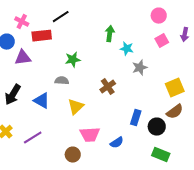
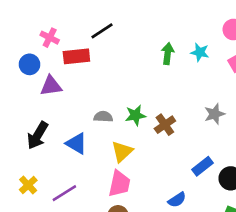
cyan star: (127, 49) -> (200, 52), moved
green star: (73, 60) -> (135, 115), moved
gray star: (140, 68) -> (215, 114), moved
blue rectangle: (136, 118) -> (202, 166), turned 35
pink trapezoid: (90, 135) -> (119, 184), moved, turned -75

